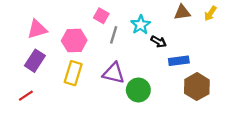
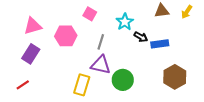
gray line: (114, 35) -> (101, 42), moved
blue rectangle: (179, 61) -> (160, 44), moved
yellow rectangle: (73, 73) -> (82, 85), moved

